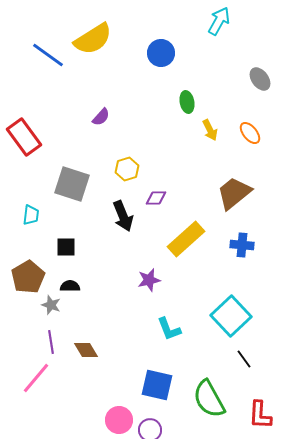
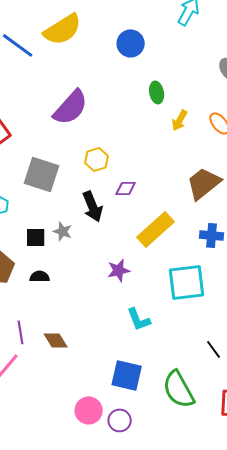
purple semicircle: (101, 117) -> (71, 107), size x2.0
yellow arrow: (210, 130) -> (180, 120), turned 55
gray star: (51, 305) -> (63, 231), moved
cyan square: (231, 316) -> (187, 282), moved, turned 36

